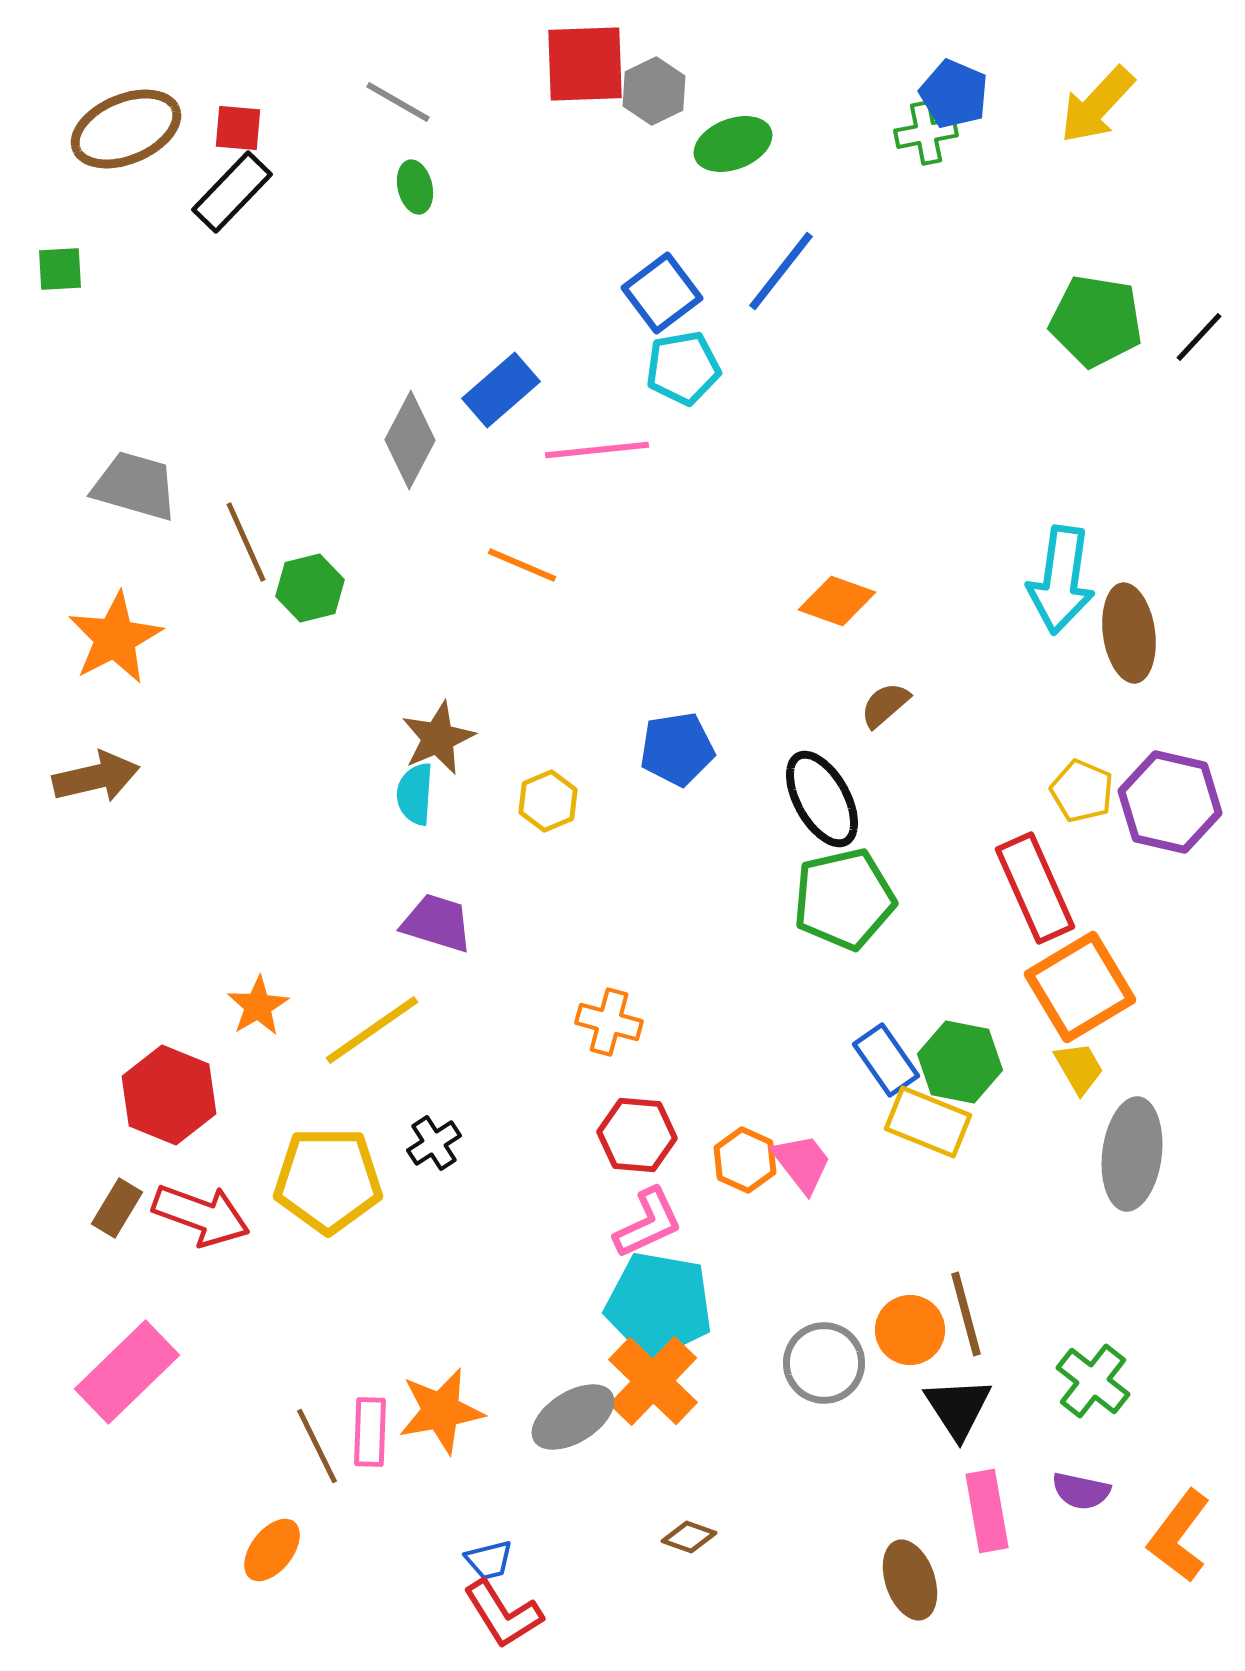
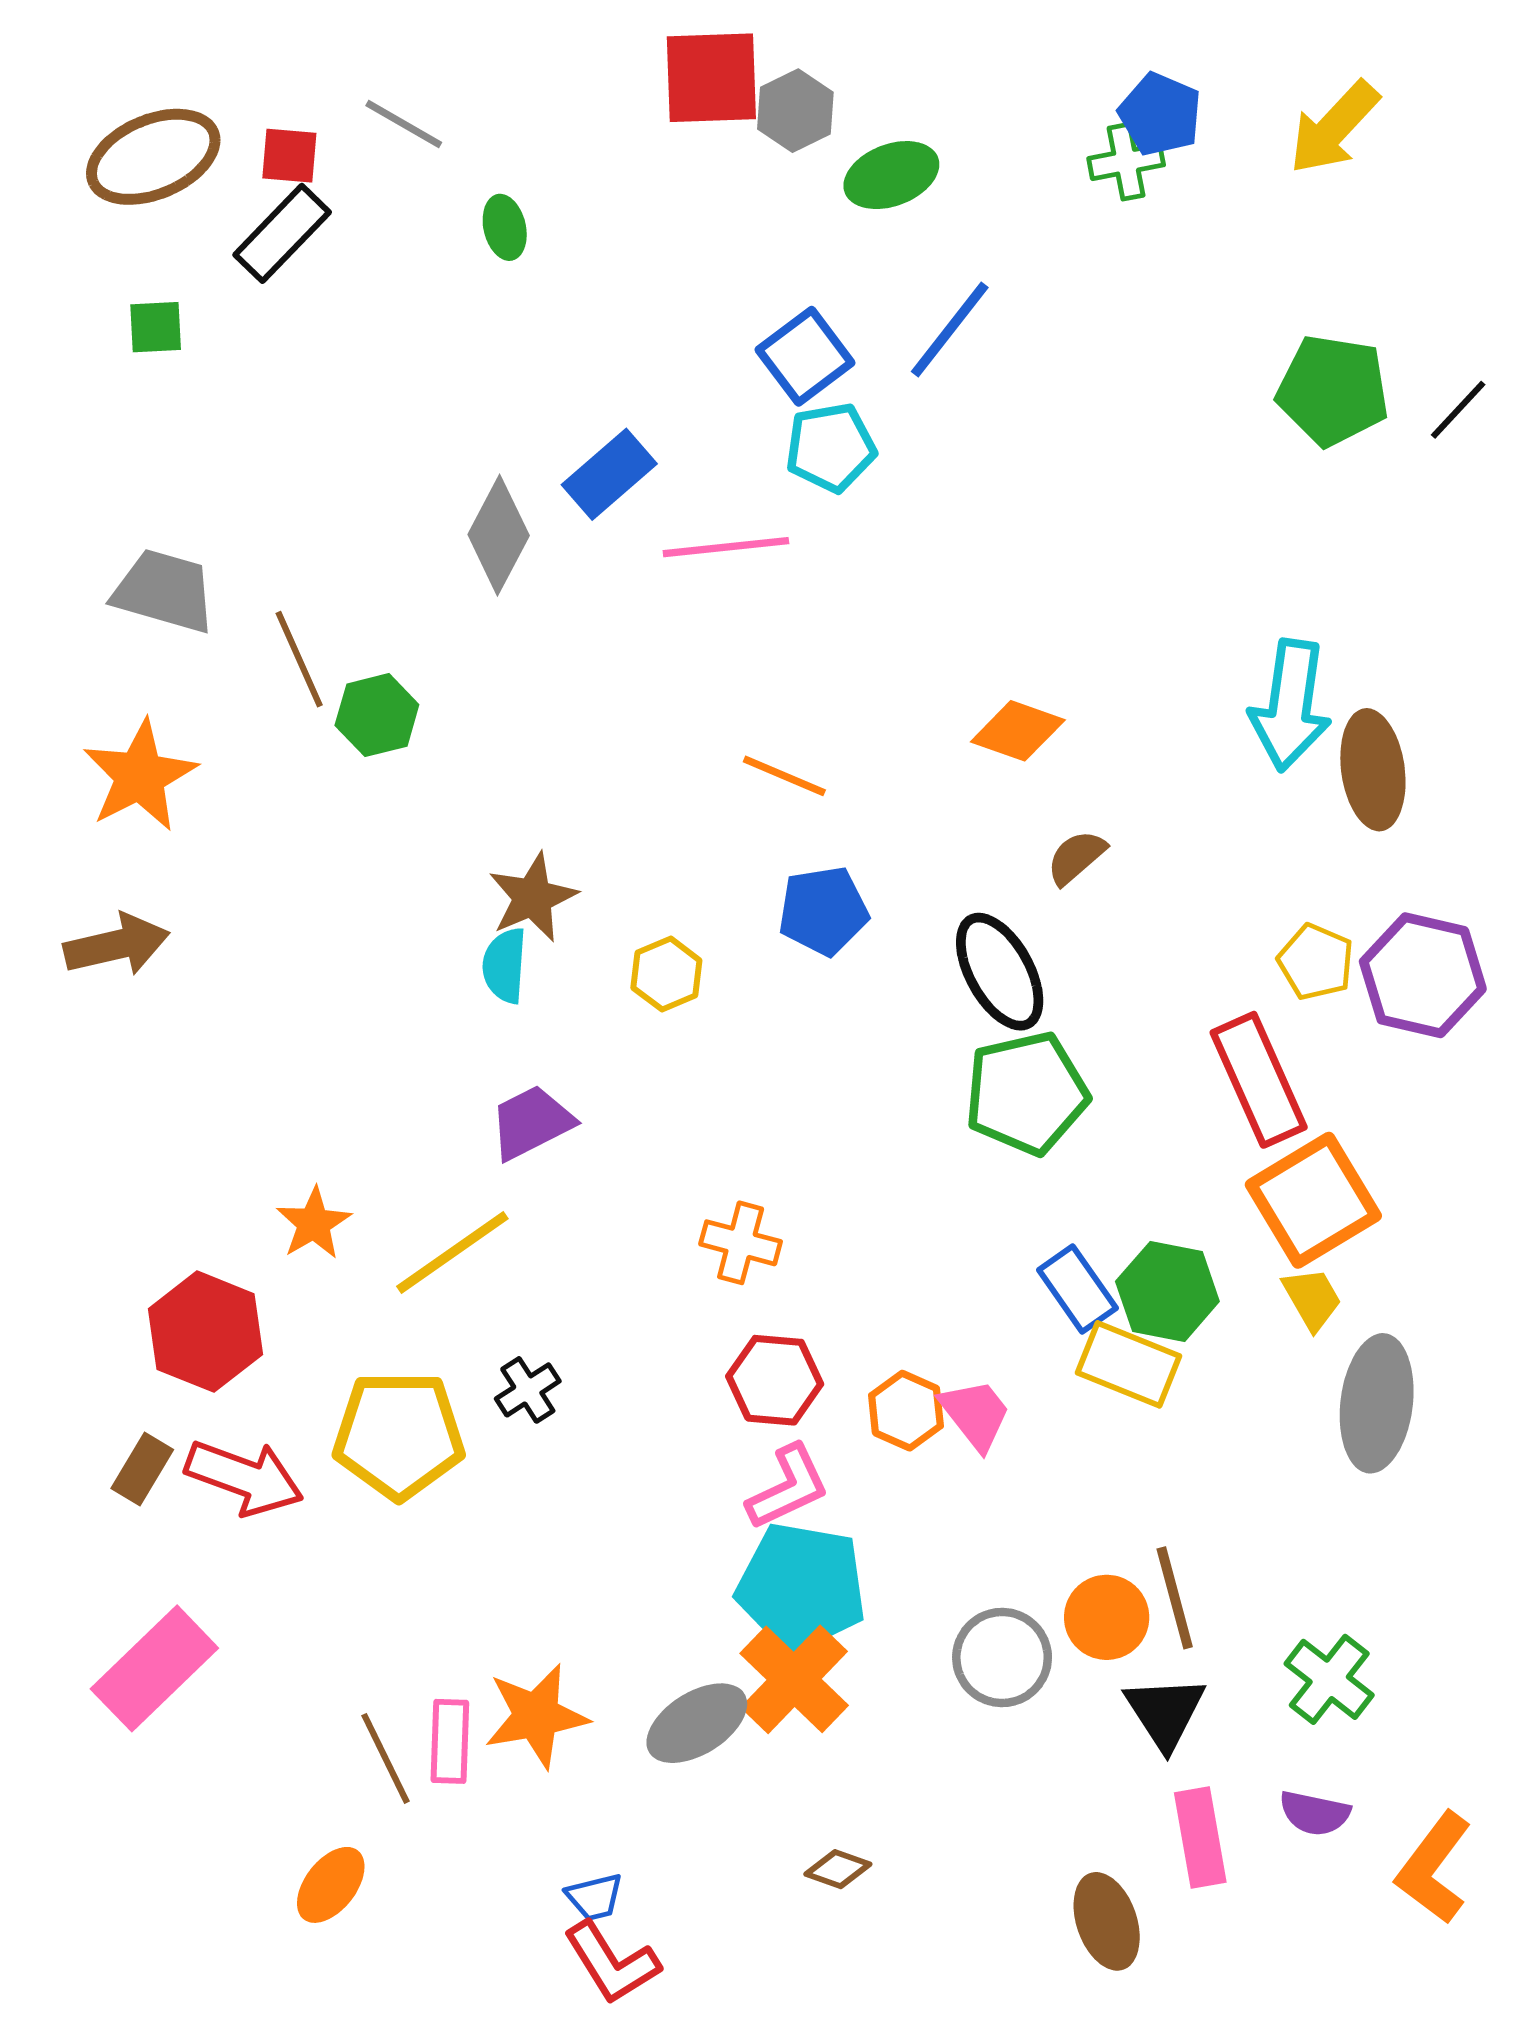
gray line: (398, 102) -> (404, 124), moved
green square: (60, 269) -> (156, 327), moved
orange line: (522, 565) -> (784, 776), moved
purple trapezoid: (437, 923) -> (531, 1122), turned -44

